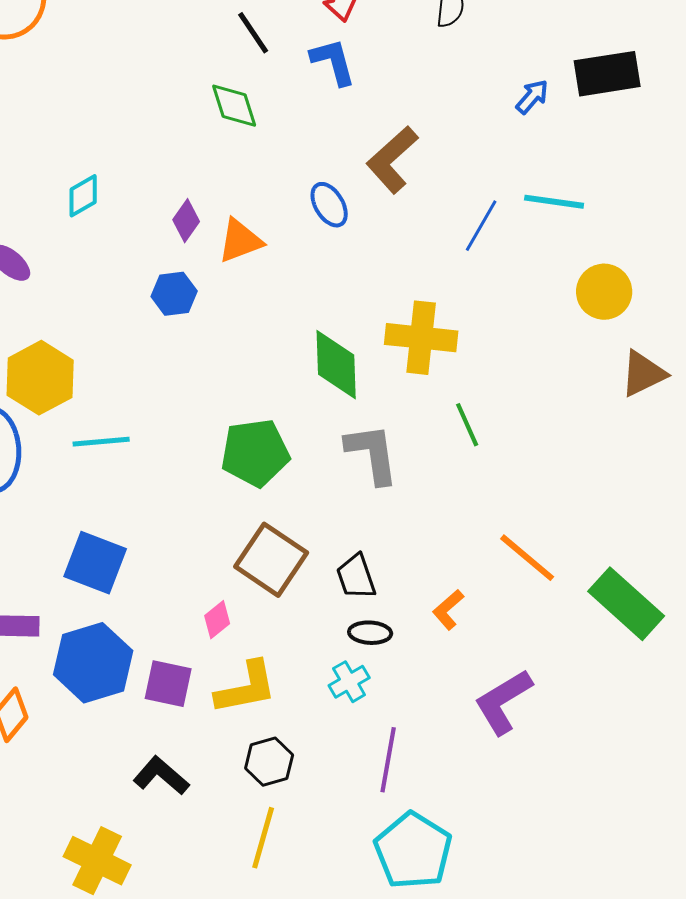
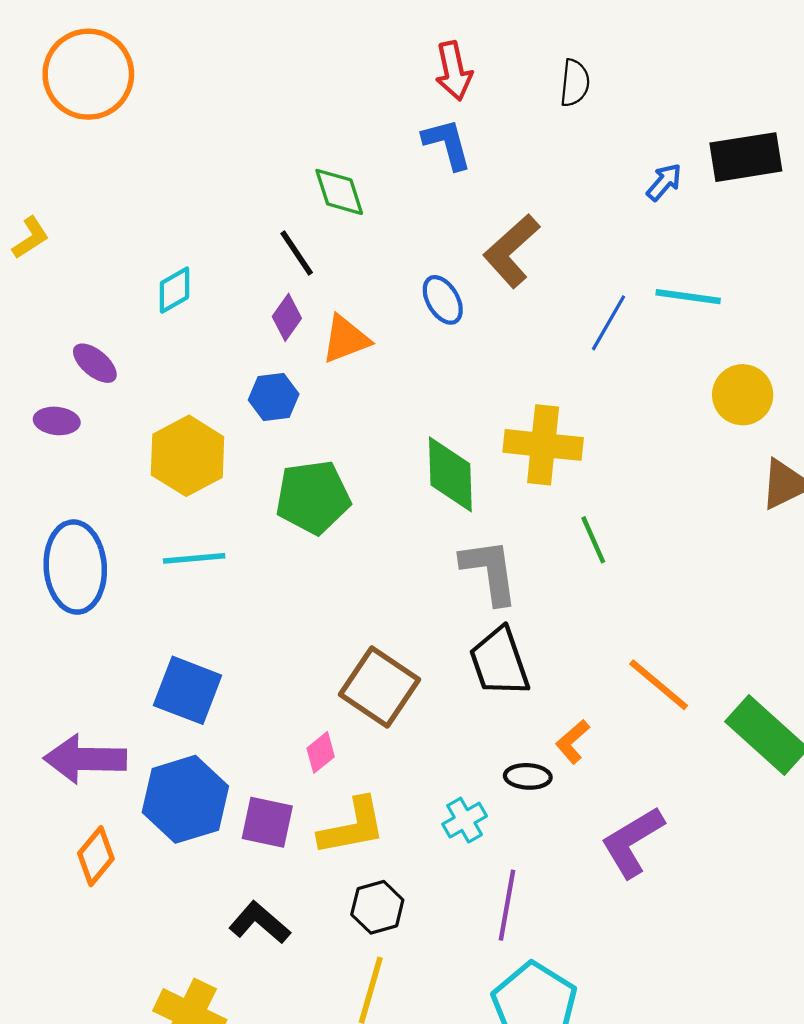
black line: (253, 33) -> (297, 253), moved
yellow hexagon: (40, 378) -> (188, 456), moved
green pentagon: (255, 453) -> (313, 497), moved
black trapezoid: (356, 577) -> (499, 662), moved, size x1.4
black ellipse: (370, 633) -> (528, 776), moved

